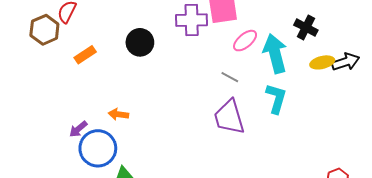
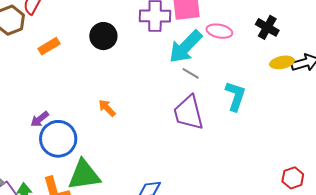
pink ellipse: (245, 41) -> (219, 31), moved, turned 50
cyan arrow: (275, 54) -> (185, 47), moved, turned -123
orange arrow: (118, 114) -> (107, 108), moved, turned 36

